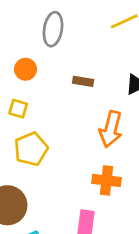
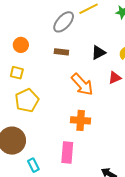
gray ellipse: (53, 29) -> (64, 22), moved, turned 35
orange arrow: (111, 129) -> (82, 84), turned -55

